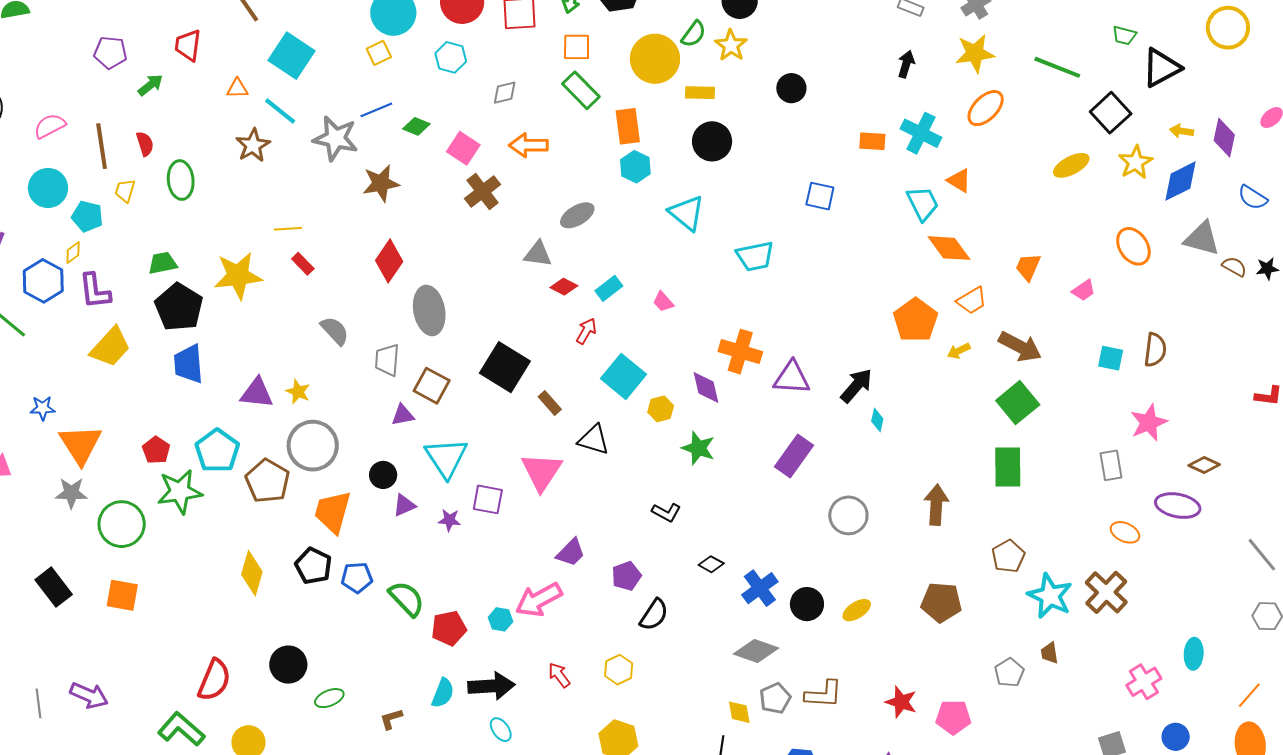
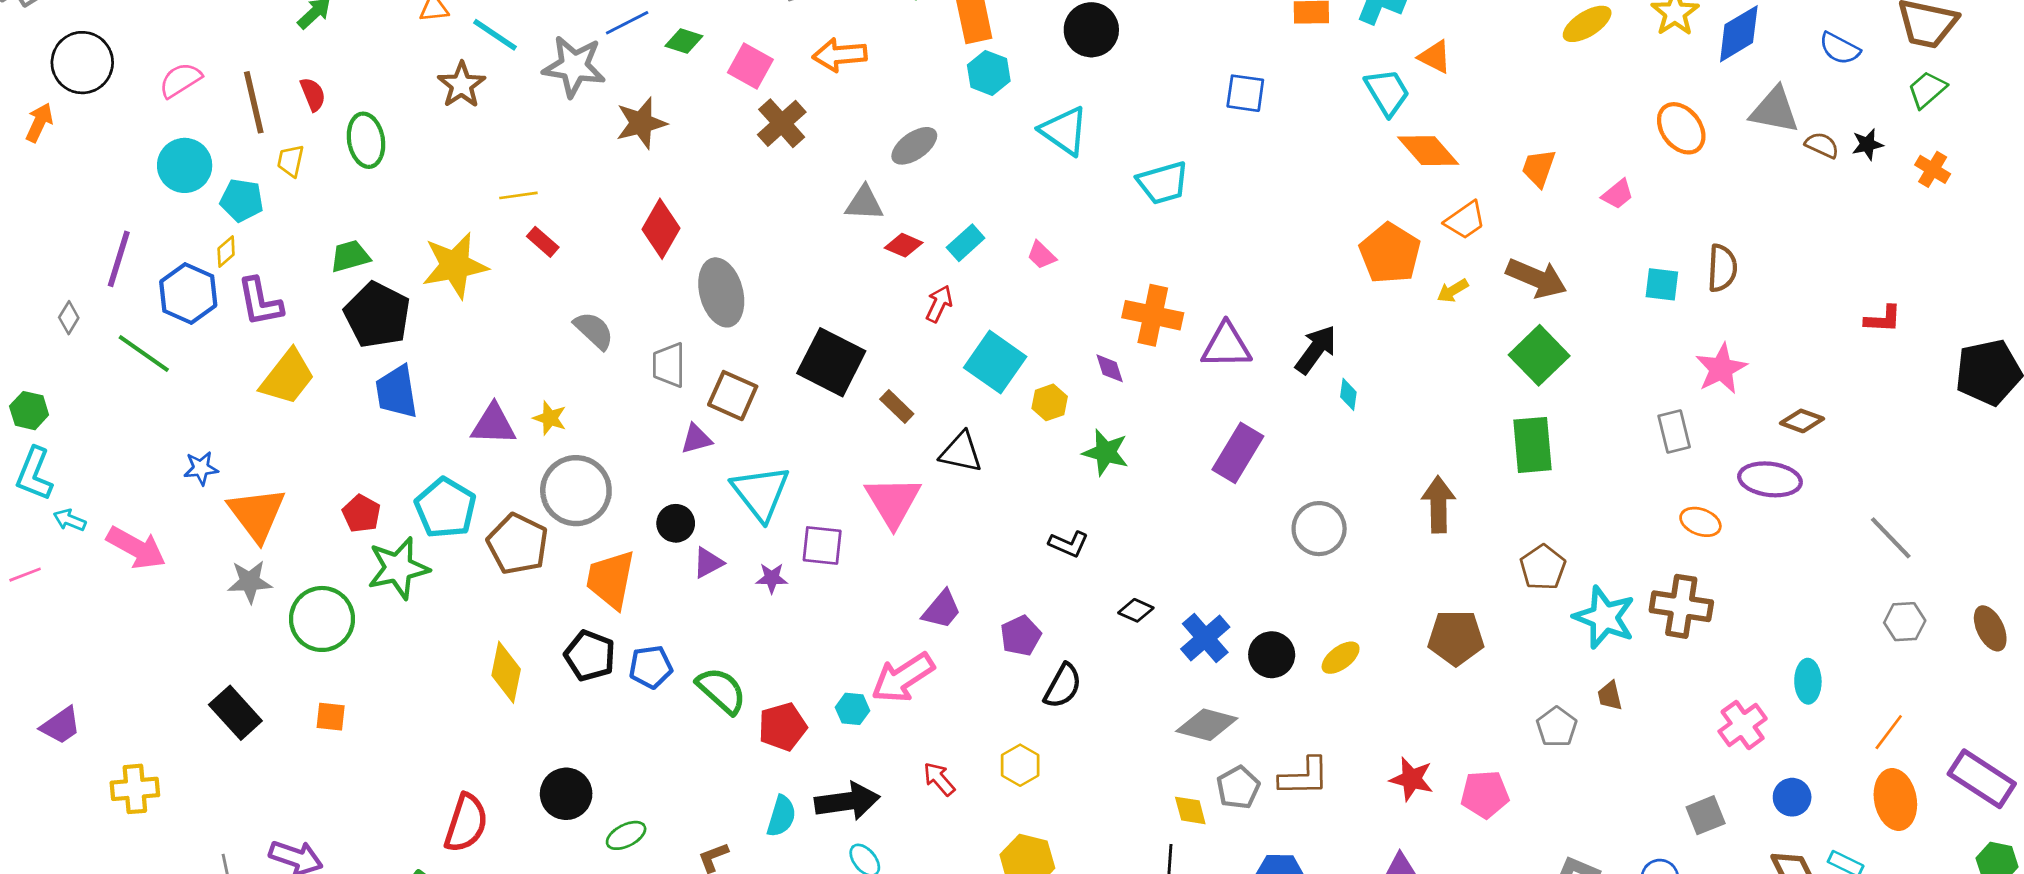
purple diamond: (706, 387) -> (1110, 368), size x0.7
brown cross: (1106, 592) -> (1681, 606), turned -30
orange square: (122, 595) -> (331, 717), size x0.7

